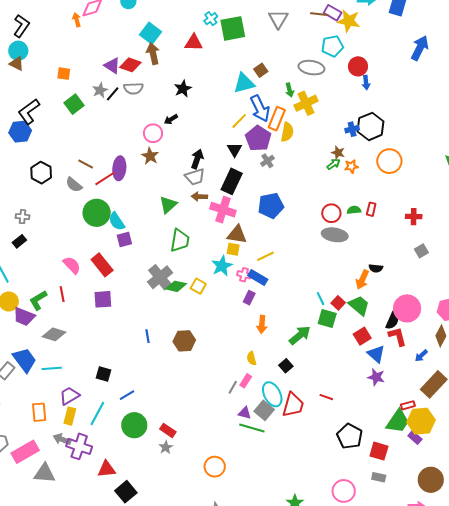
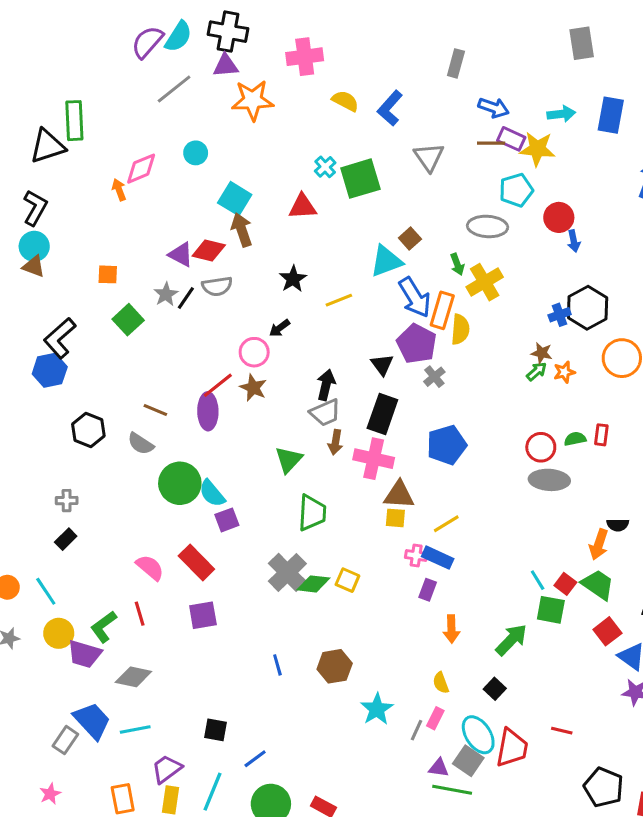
yellow line: (239, 121) -> (339, 300), moved, turned 30
red line: (105, 179) -> (218, 385), moved
brown arrow: (199, 197) -> (335, 442), turned -77
cyan star: (222, 266) -> (377, 709), moved

